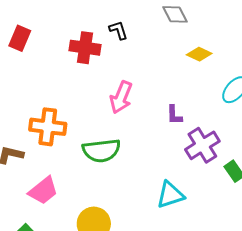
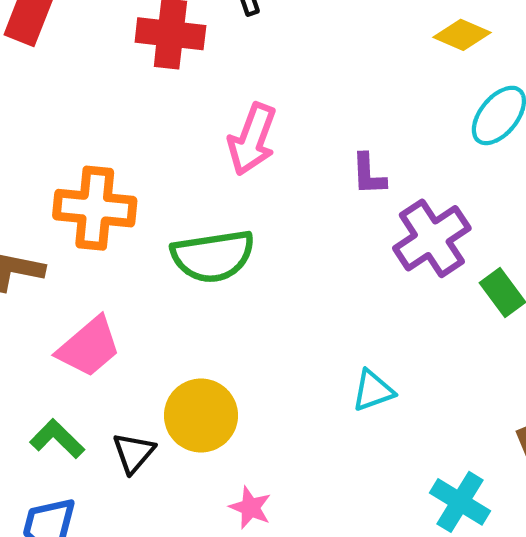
yellow diamond: (199, 54) -> (462, 35), moved
cyan triangle: (170, 195) -> (373, 391), moved, size x0.7

